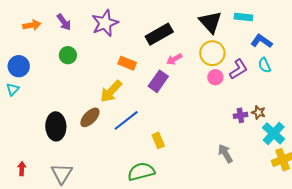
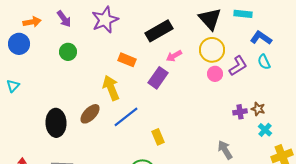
blue circle: (19, 66) -> (19, 44), moved
yellow arrow: (111, 91) -> (111, 88), turned 115
cyan cross: (274, 133) -> (265, 130), moved, size x0.6

